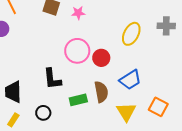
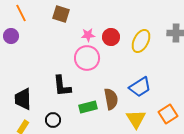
pink star: (78, 13) -> (88, 35), moved
red circle: (101, 58) -> (111, 37), moved
orange square: (158, 107) -> (168, 114), turned 30

